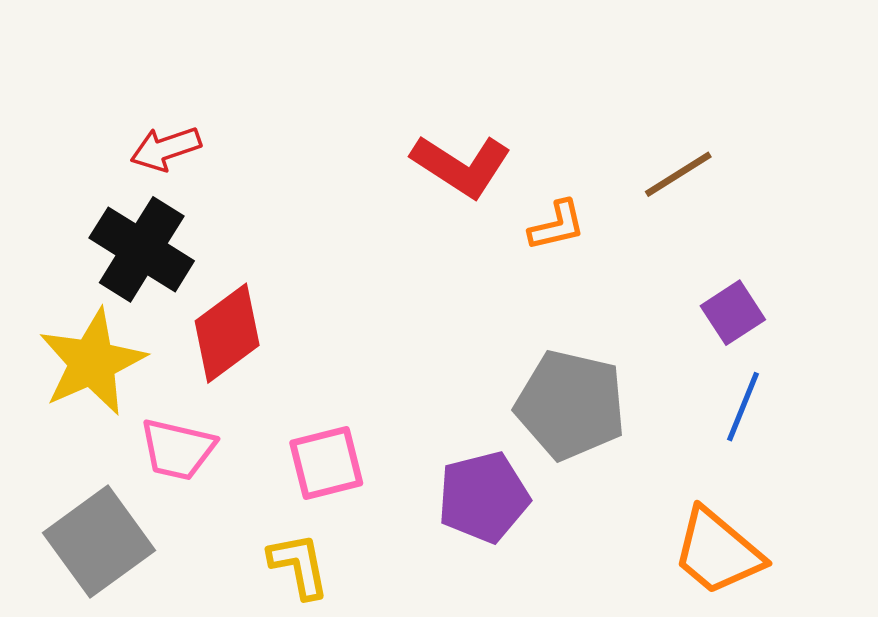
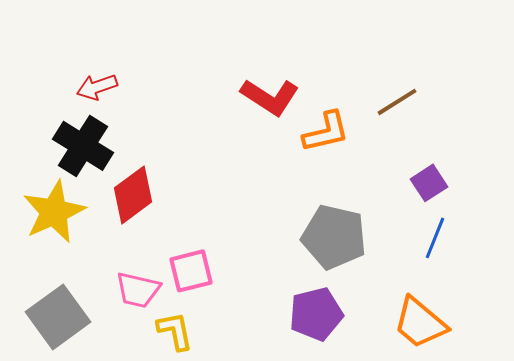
orange L-shape: (557, 226) -> (326, 132), size x1.4
pink trapezoid: (178, 449) -> (138, 290), moved
purple pentagon: (483, 497) -> (316, 314), moved

